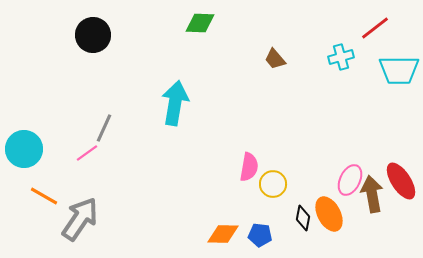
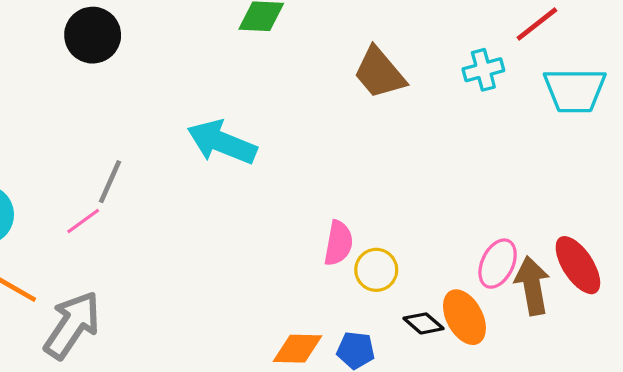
brown trapezoid: (275, 59) -> (379, 73), size x1.6
cyan arrow: (175, 103) -> (222, 142), turned -78
black diamond: (303, 218) -> (424, 323), turned -60

